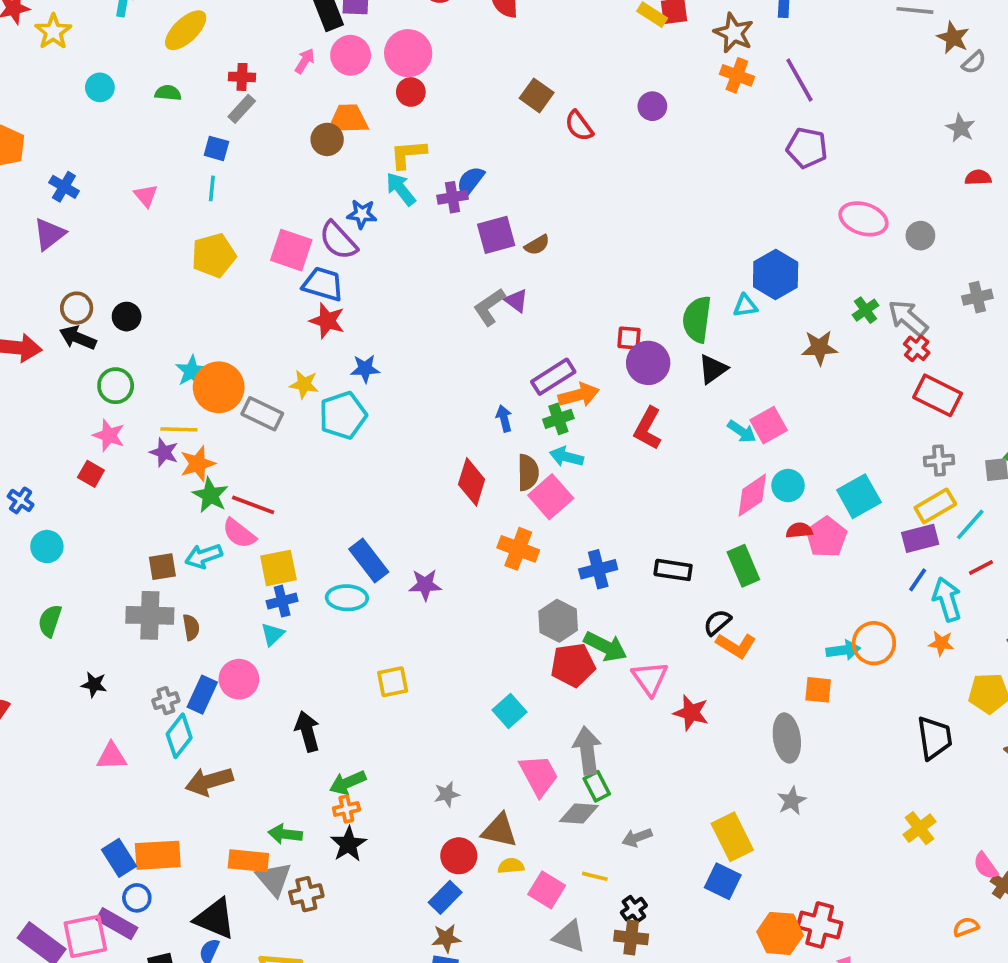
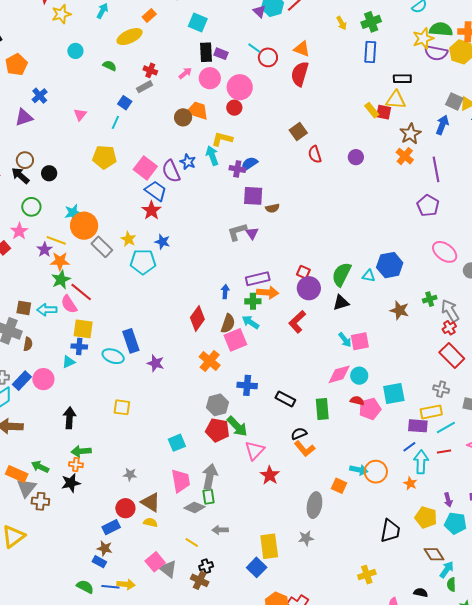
pink square: (547, 890) -> (155, 562), moved

